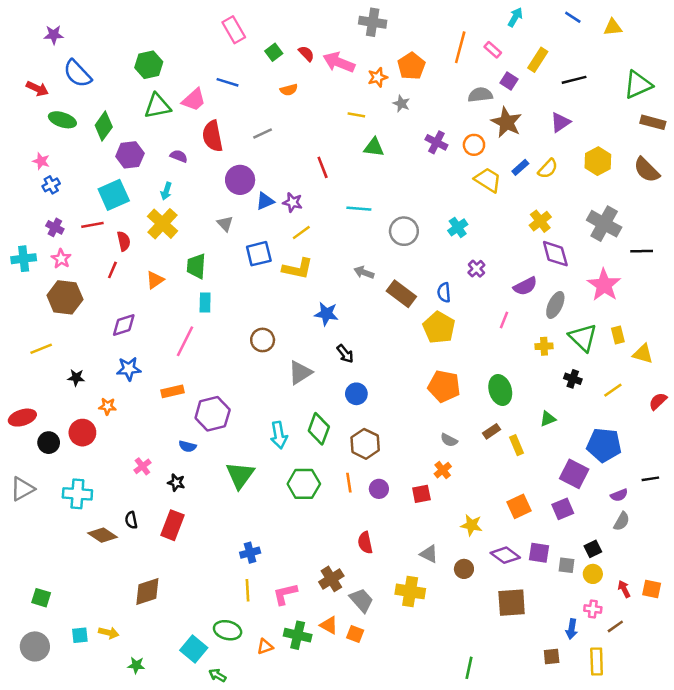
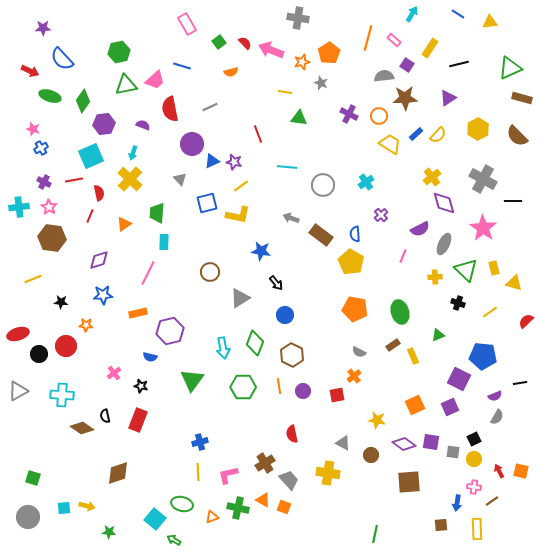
brown star: (507, 122) -> (405, 98), turned -30

